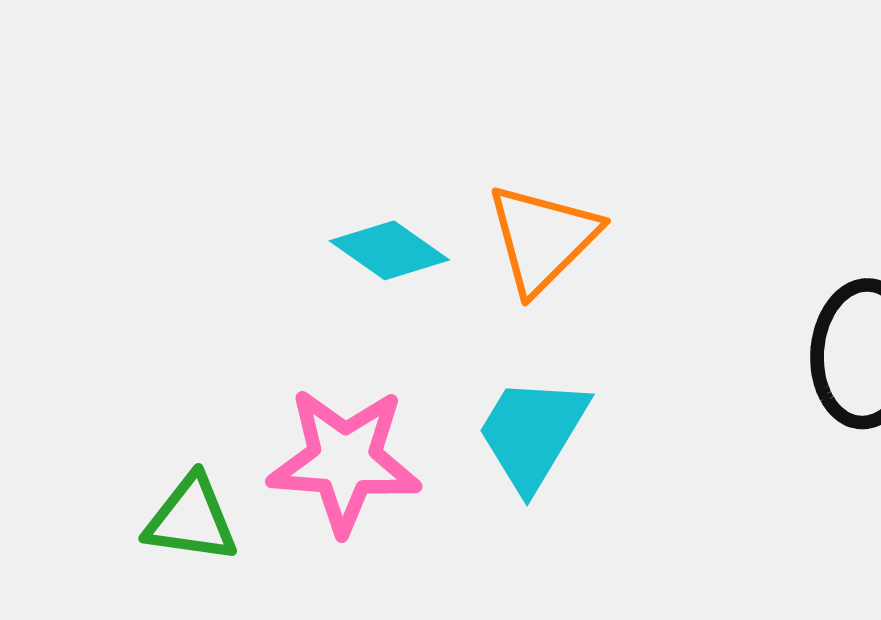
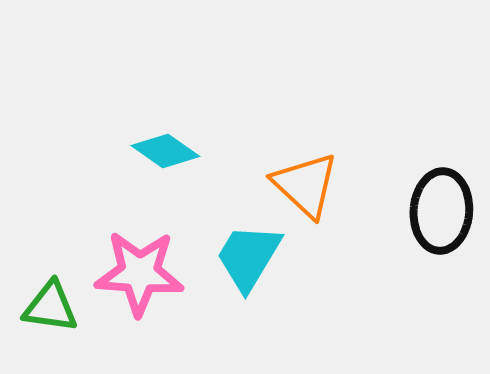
orange triangle: (543, 238) -> (305, 185), moved, turned -32

